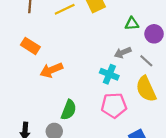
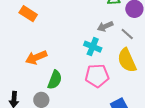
orange rectangle: (30, 46) -> (28, 14), moved
orange arrow: (51, 70) -> (36, 57), moved

